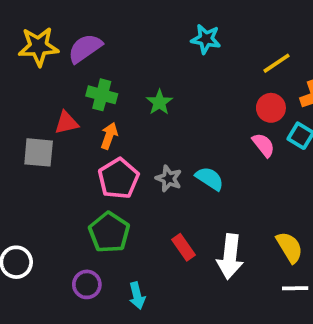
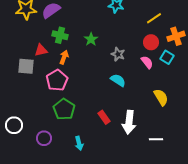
pink pentagon: (118, 178) -> (57, 80), moved
gray star: (169, 178) -> (118, 54), moved
yellow semicircle: (290, 247) -> (161, 97), moved
purple circle: (87, 284) -> (44, 138), moved
white line: (295, 288) -> (156, 139), moved

